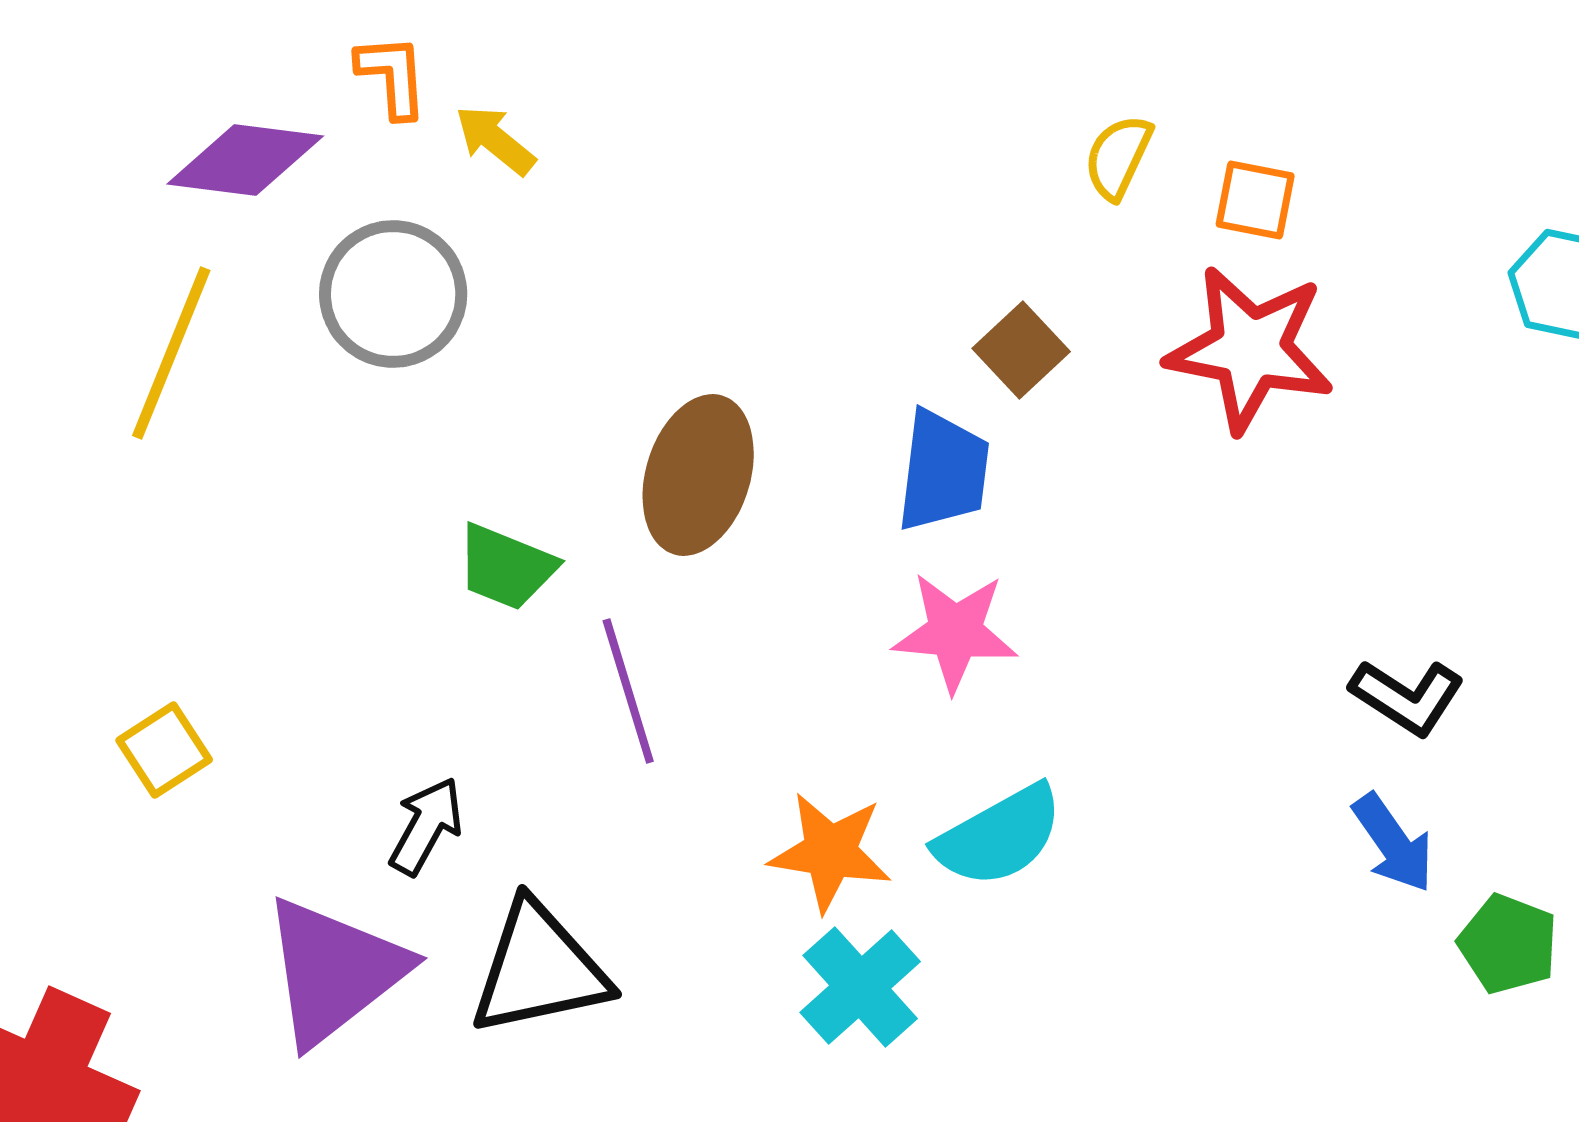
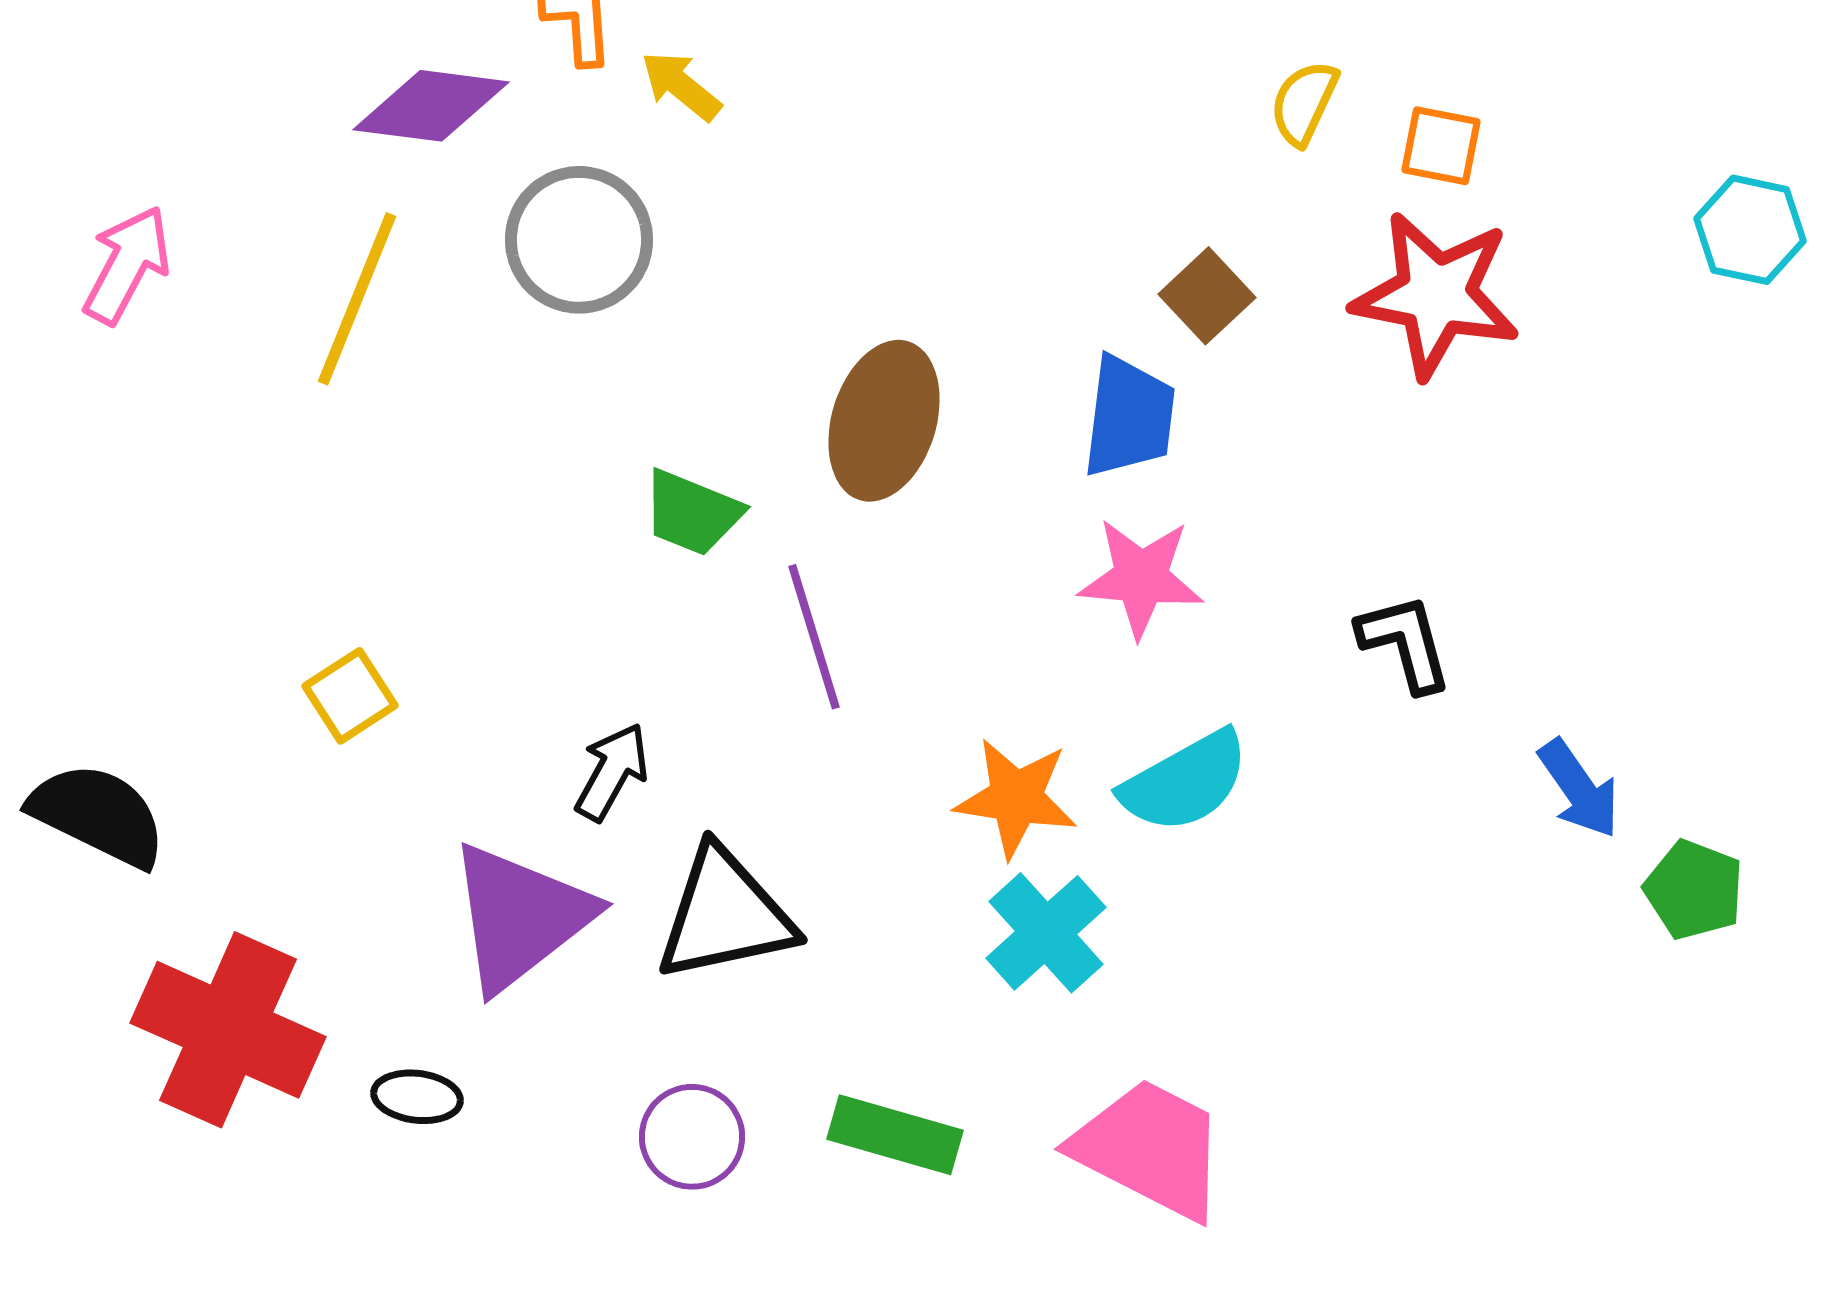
black L-shape: (1407, 697) -> (1405, 643), moved, turned -138

